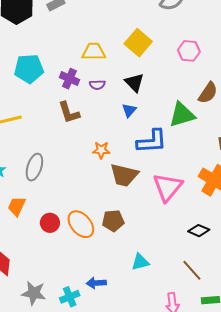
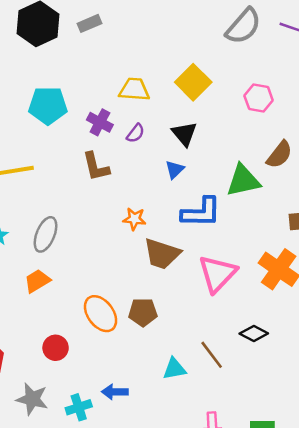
purple semicircle: (97, 85) -> (136, 133), turned -56
orange trapezoid: (17, 206) -> (37, 281), moved, turned 30
red circle: (50, 223) -> (56, 348), moved
brown line: (192, 270) -> (212, 355), moved

